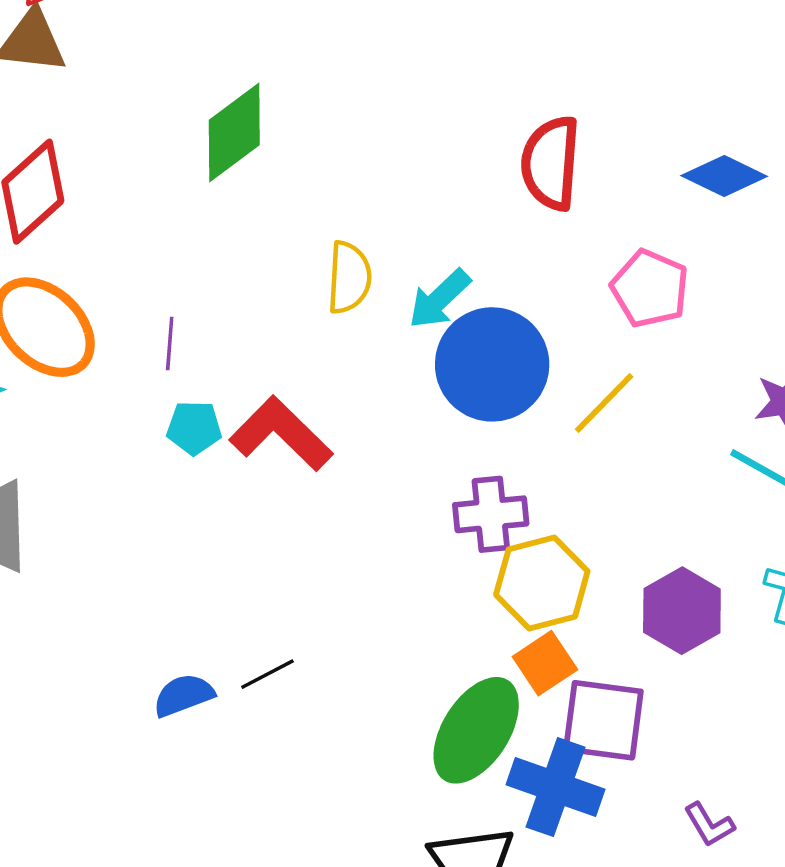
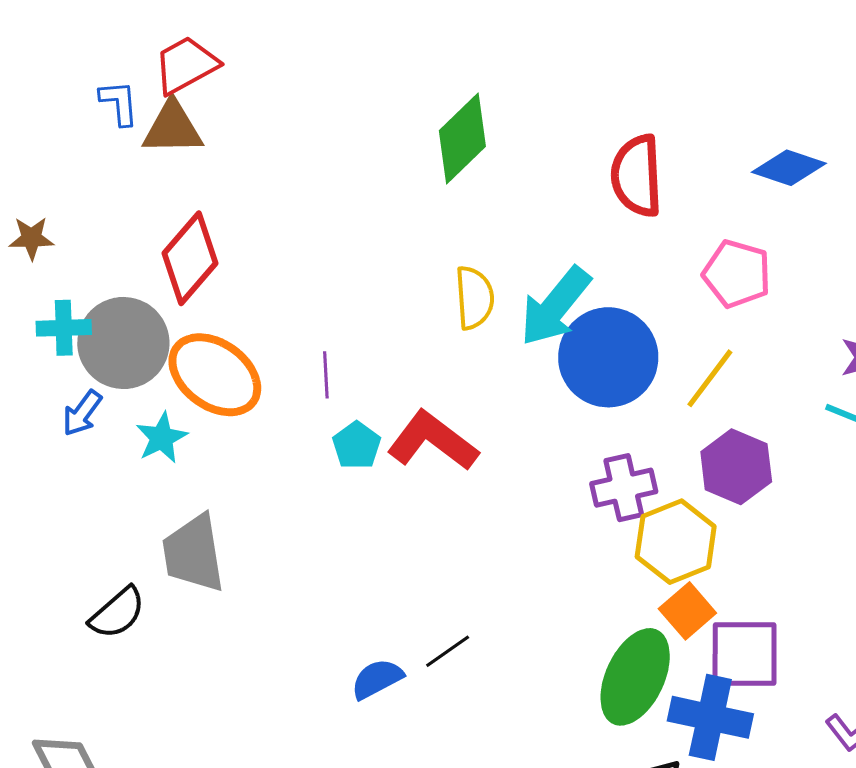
green diamond: (234, 132) -> (462, 138), moved
cyan arrow: (439, 299) -> (555, 306), size x1.4
cyan pentagon: (194, 428) -> (357, 445), turned -30
purple hexagon: (682, 611) -> (736, 467), moved

